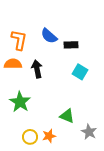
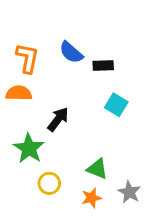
black arrow: (37, 69) -> (58, 119), moved, turned 48
orange star: (49, 136) -> (92, 198), moved
yellow circle: (30, 137) -> (49, 183), moved

